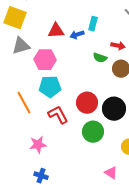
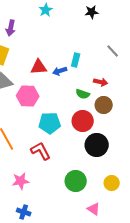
cyan pentagon: (50, 87) -> (50, 123), moved
red circle: (87, 103) -> (83, 121), moved
green circle: (93, 132) -> (76, 181), moved

